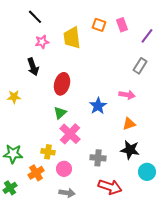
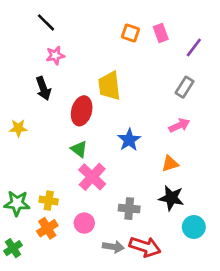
yellow trapezoid: (72, 38) -> (109, 86), moved
pink arrow: (127, 95) -> (179, 125), moved, turned -35
green triangle: (60, 113) -> (79, 149), turned -40
yellow cross: (48, 152) -> (49, 201), moved
gray arrow: (67, 193) -> (113, 247), moved

